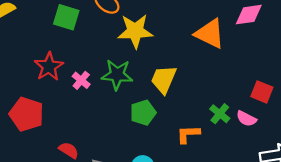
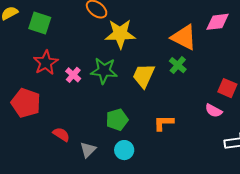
green square: (66, 17) -> (40, 23), moved
green pentagon: (143, 113) -> (117, 120), moved
green cross: (220, 114) -> (178, 65), moved

